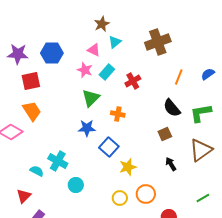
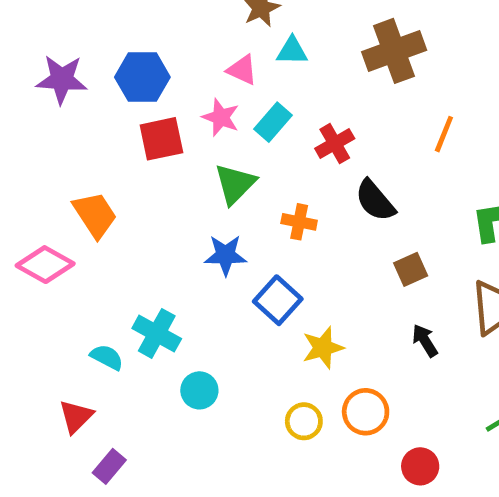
cyan triangle: (115, 42) -> (292, 51), turned 40
red square: (31, 81) -> (161, 139), moved
black semicircle: (172, 108) -> (375, 200), moved

